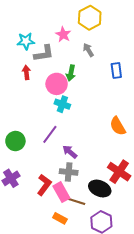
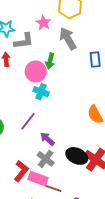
gray arrow: (88, 50) -> (68, 39), size x1.6
gray cross: (69, 172) -> (46, 159), turned 30
black ellipse: (100, 189) -> (77, 156), moved
pink rectangle: (61, 192) -> (38, 179), turned -42

